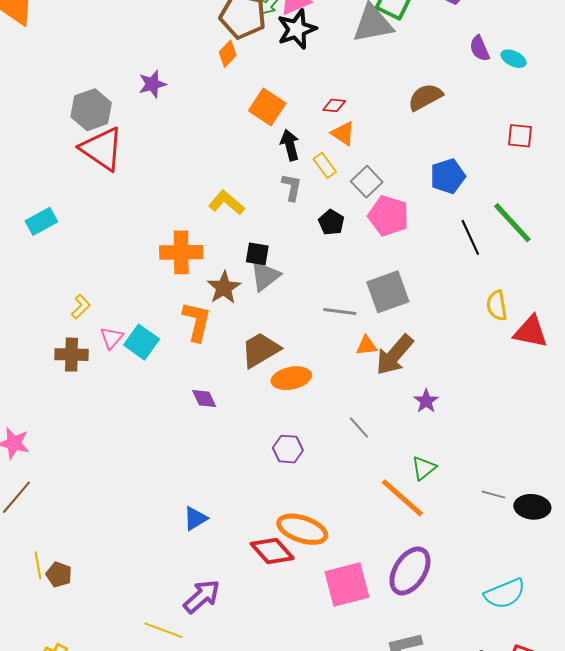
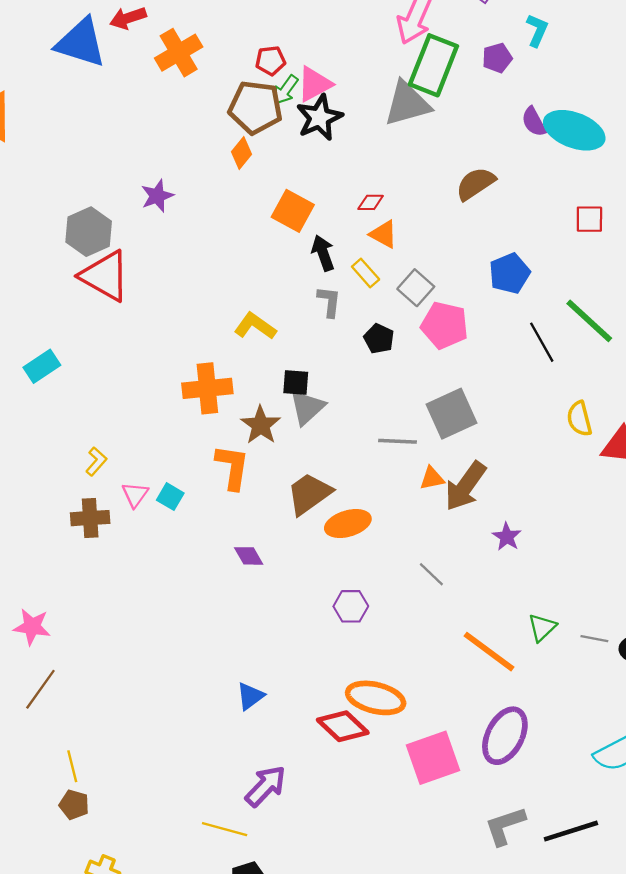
cyan ellipse: (514, 59) -> (574, 130), size x2.0
cyan square: (142, 342) -> (170, 497), size x0.7
green triangle: (424, 468) -> (542, 628), moved
brown pentagon: (59, 575) -> (74, 805), moved

